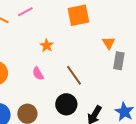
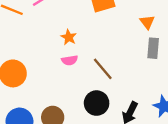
orange triangle: (109, 43) -> (147, 22), moved
pink semicircle: (38, 74) -> (70, 60), moved, turned -64

